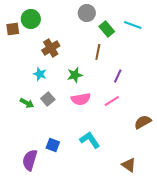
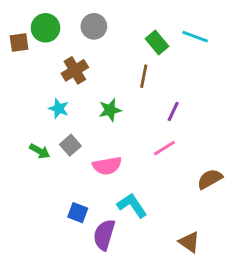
gray circle: (87, 13) -> (94, 26), moved
pink semicircle: (81, 99) -> (107, 166), moved
purple semicircle: (30, 160) -> (104, 235), moved

